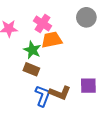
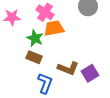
purple square: (88, 86) -> (90, 73), turned -30
brown L-shape: (60, 93) -> (68, 68), moved

